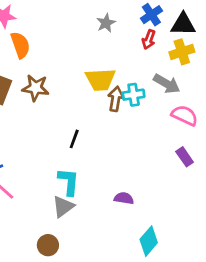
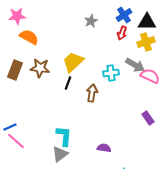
orange semicircle: (20, 45) -> (29, 37), turned -42
yellow trapezoid: (100, 80) -> (73, 62), moved, turned 140
brown arrow: (116, 99) -> (92, 93), moved
pink semicircle: (185, 115) -> (150, 76), moved
black line: (74, 139) -> (68, 83), moved

